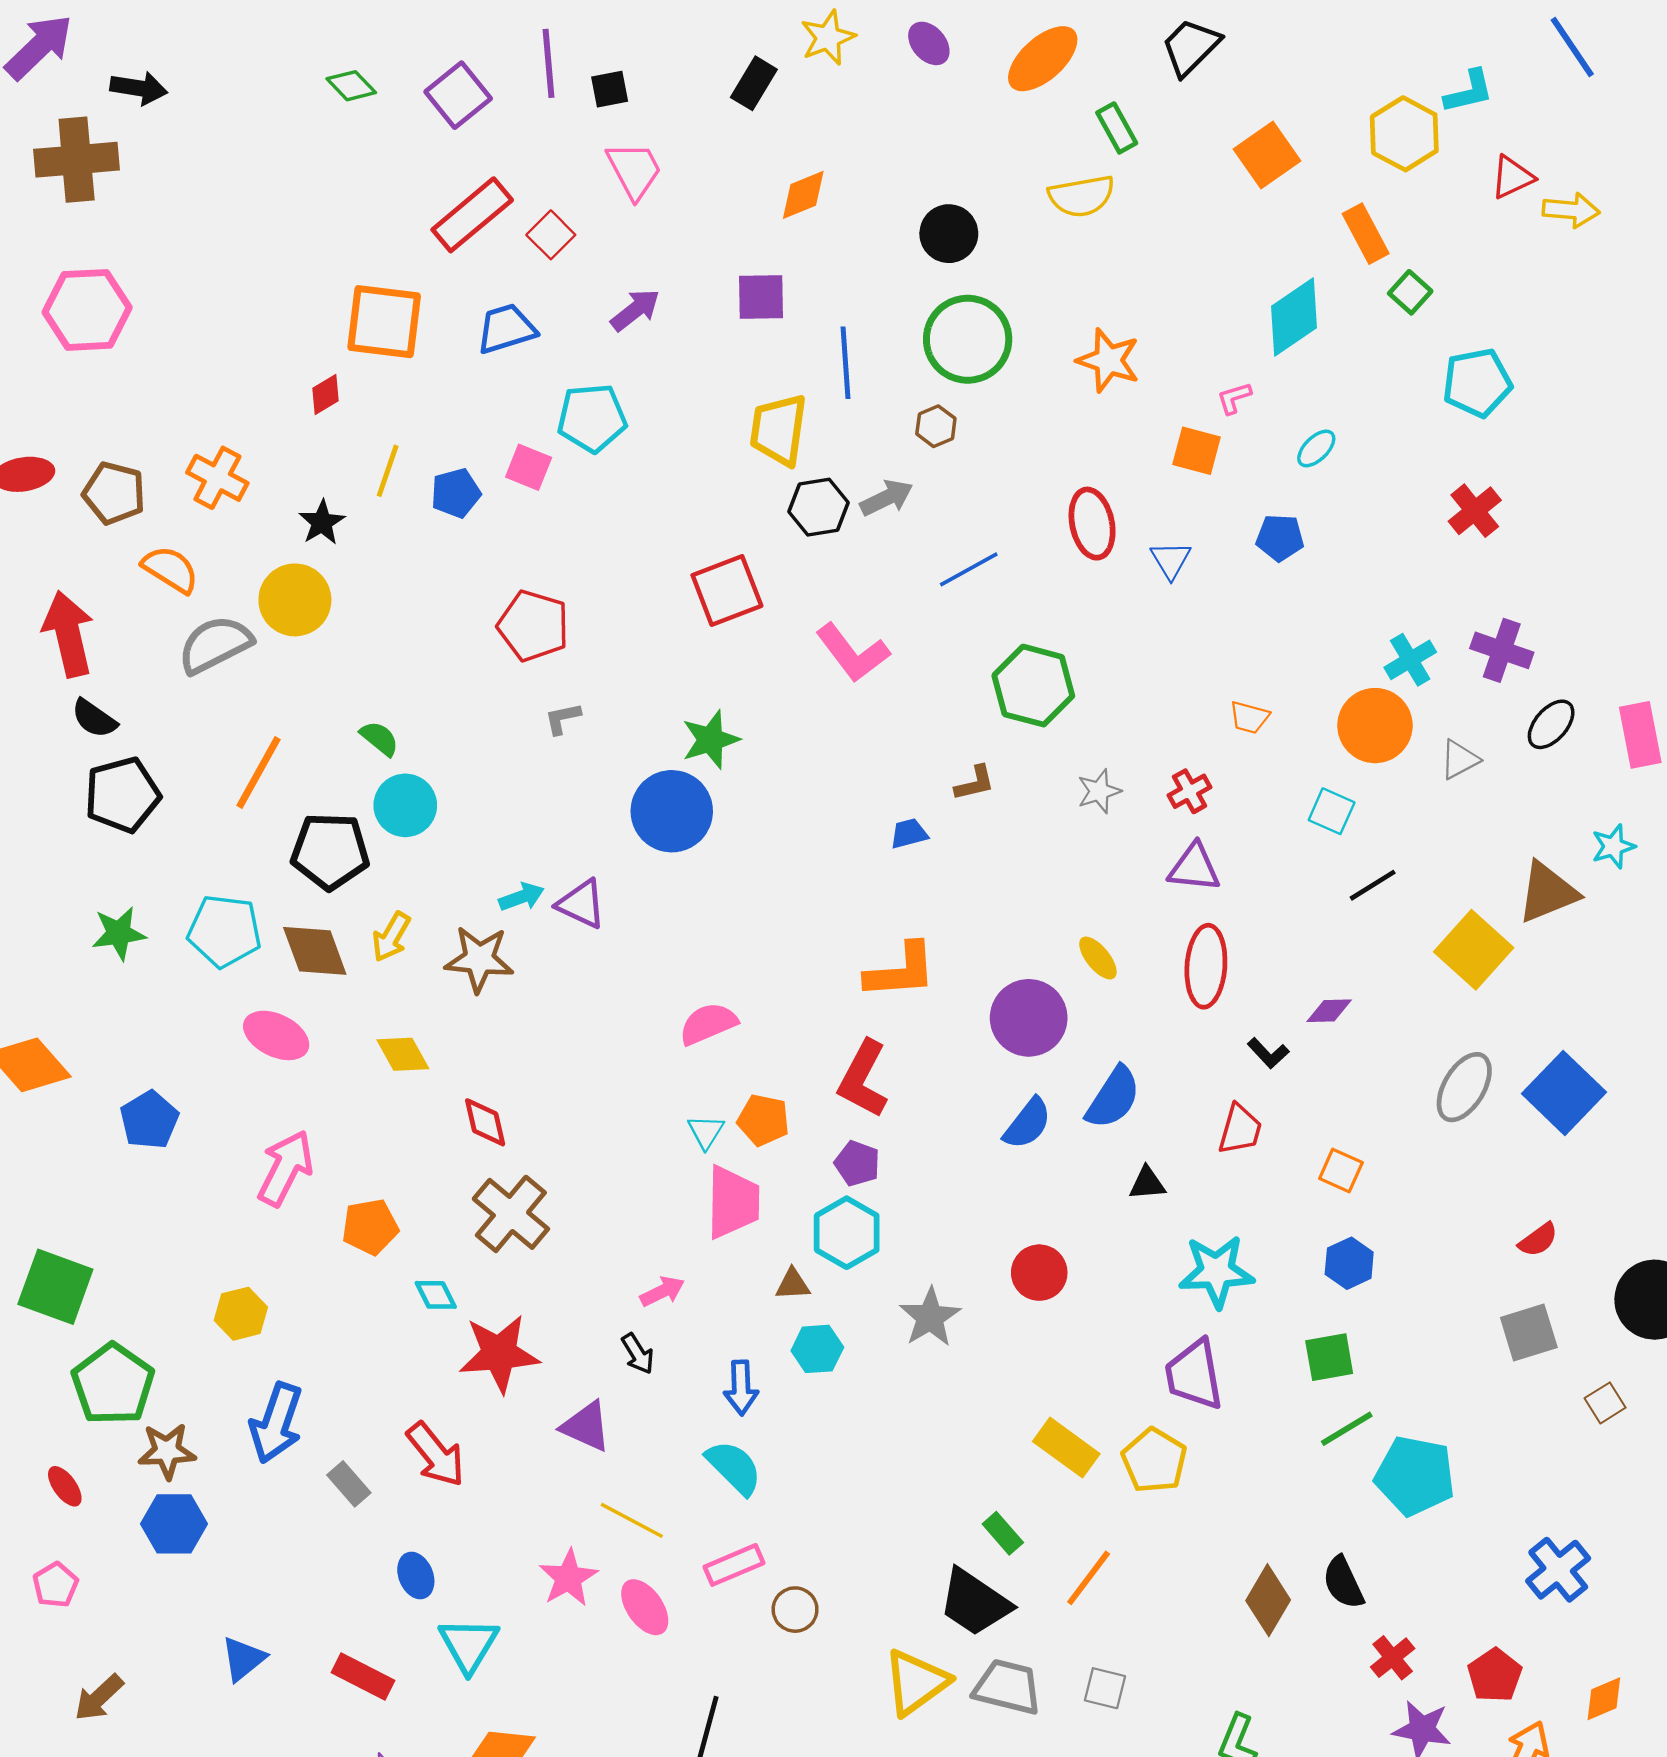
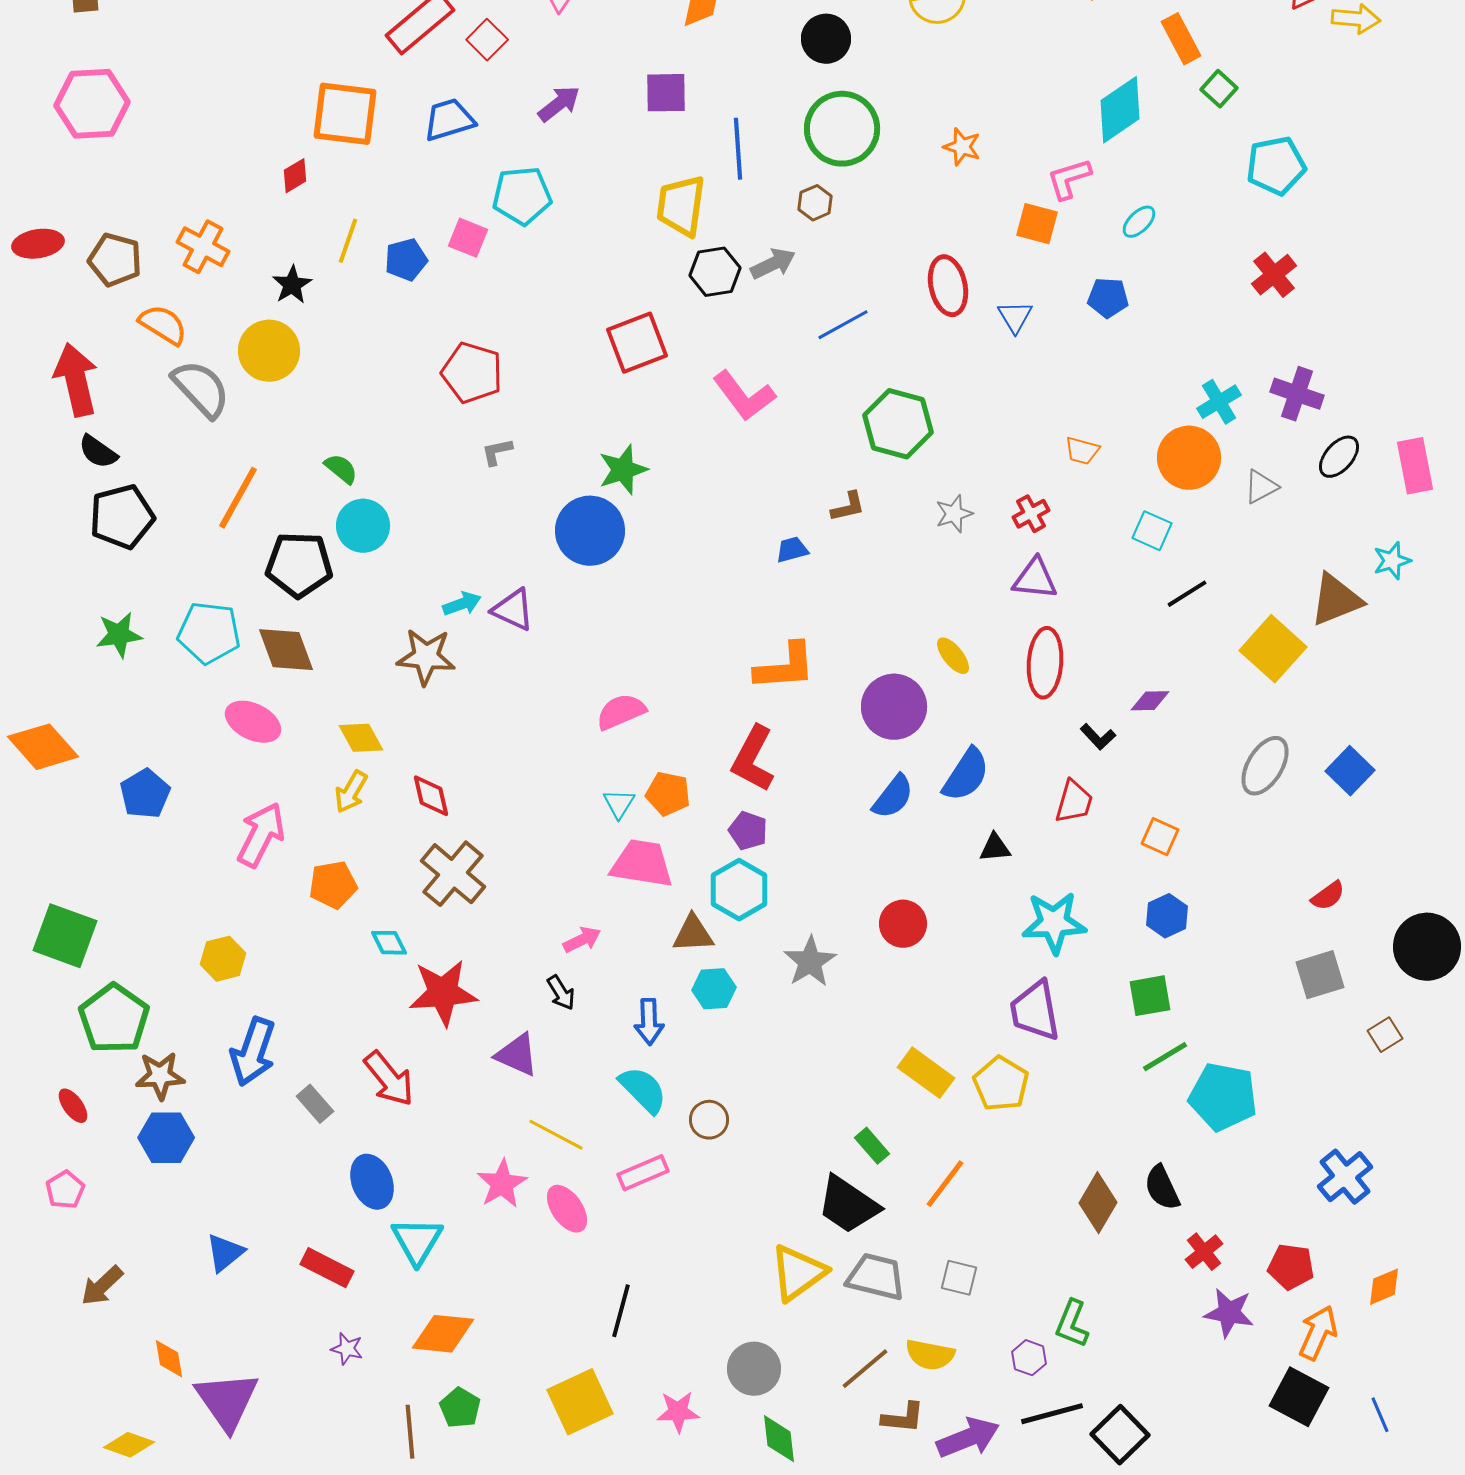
orange star: (1108, 360) -> (962, 147), size x0.7
pink L-shape: (1234, 398) -> (1069, 179), size x1.5
gray semicircle: (215, 645) -> (201, 389), turned 74
yellow arrow: (391, 937) -> (351, 792), moved
blue square: (1564, 1093) -> (1350, 771), size x0.7
pink trapezoid: (733, 1202) -> (642, 864), turned -82
brown triangle: (793, 1284) -> (693, 934), size x1.4
blue ellipse: (416, 1576) -> (372, 1182), size x1.4
brown circle: (795, 1610) -> (709, 1120), moved
red pentagon: (1495, 1675) -> (1291, 1267), turned -30

